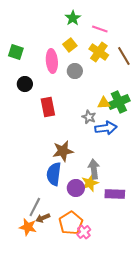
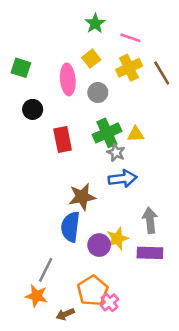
yellow cross: (99, 52) -> (129, 68), turned 30
green cross: (119, 102) -> (107, 133), moved
blue arrow: (106, 128) -> (123, 179), moved
gray arrow: (94, 169) -> (150, 220), moved
brown arrow: (43, 218) -> (65, 314), moved

